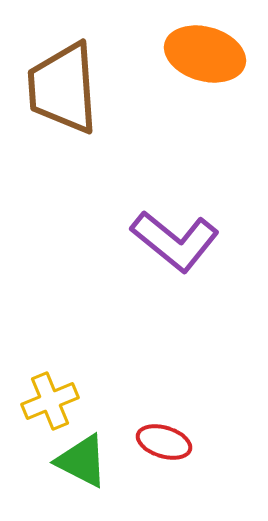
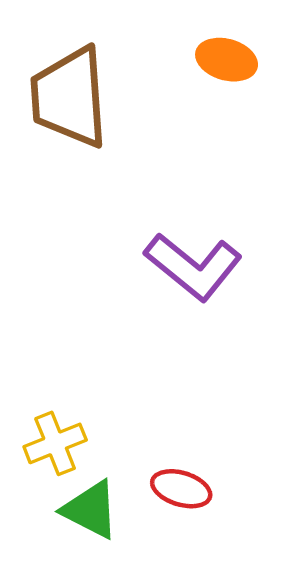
orange ellipse: (205, 54) -> (227, 60), size x0.7

